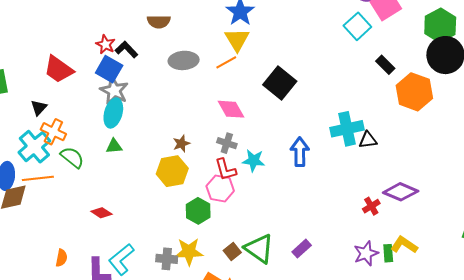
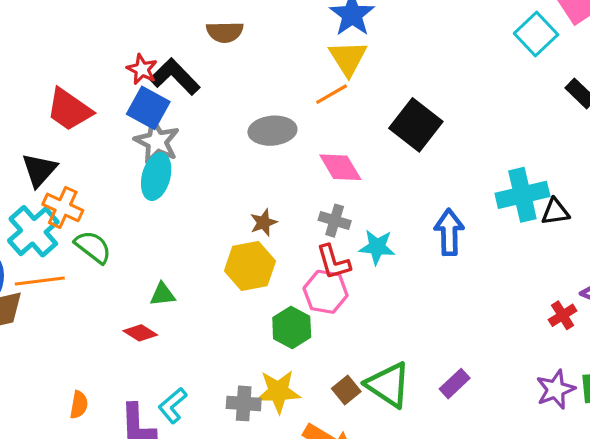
black L-shape: (126, 49) -> (175, 77), size x1.4
gray ellipse: (184, 60) -> (272, 131), moved
black triangle: (39, 108) -> (39, 170), size x1.4
green triangle: (114, 146) -> (163, 294), moved
cyan L-shape: (121, 259) -> (173, 405), size x0.7

